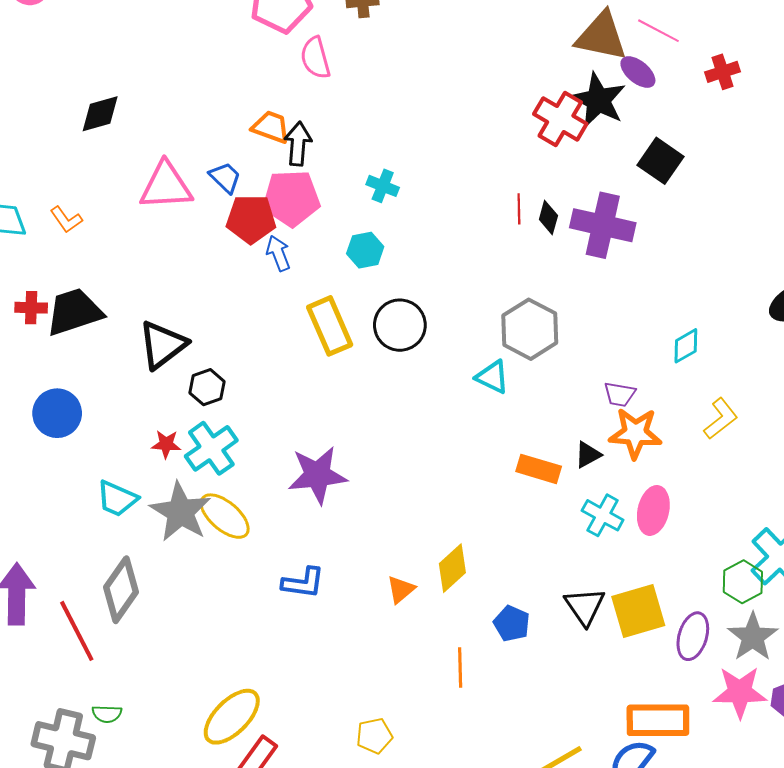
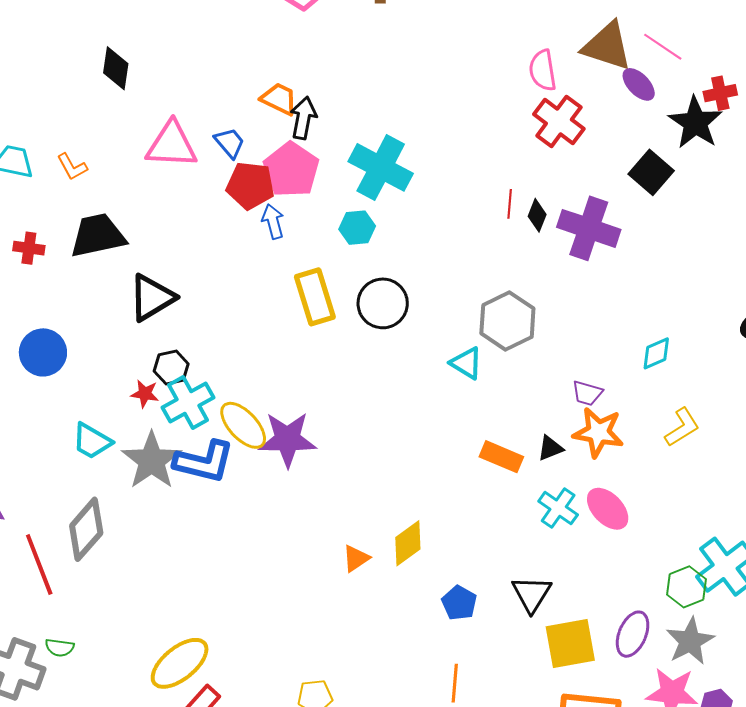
pink semicircle: (315, 58) -> (543, 70), moved
black star: (598, 100) -> (695, 123), moved
black diamond: (100, 114) -> (116, 68), turned -72
cyan cross: (383, 186) -> (381, 167), size x2.0
pink pentagon: (291, 198) -> (291, 170), turned 30
black trapezoid: (74, 312) -> (98, 236), moved
black hexagon: (207, 387) -> (171, 367), moved
pink ellipse: (653, 510) -> (608, 509), turned -63
yellow ellipse: (225, 516) -> (243, 425), moved
blue L-shape: (303, 583) -> (204, 462), moved, size x1.4
yellow square: (638, 611) -> (570, 644), moved
orange line: (460, 668) -> (455, 683), moved

